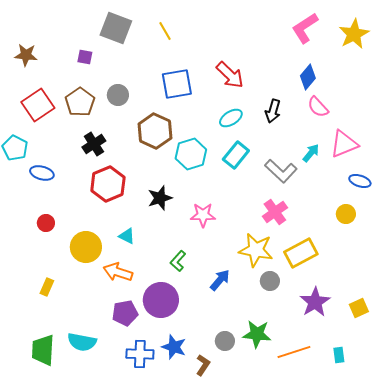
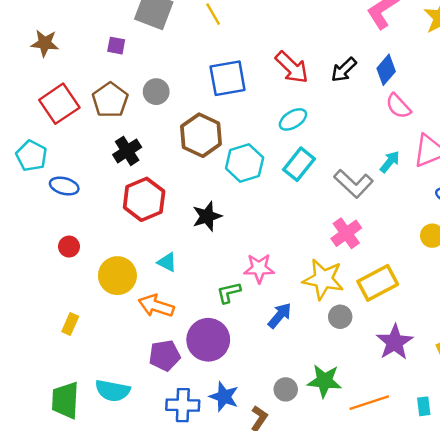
black arrow: (273, 111) -> (344, 70), moved, turned 30
pink star: (203, 215) -> (259, 268), moved
green L-shape: (178, 261) -> (229, 293), turned 35

